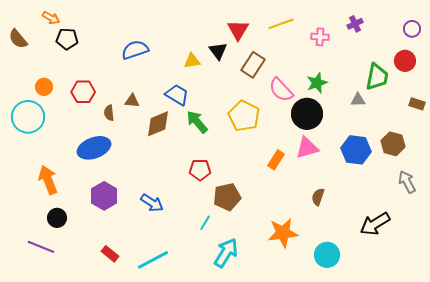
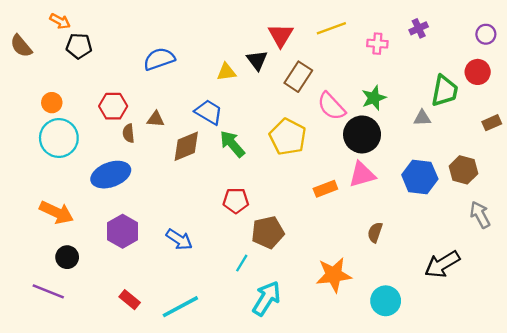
red hexagon: (83, 92) -> (113, 106), moved
brown rectangle: (417, 104) -> (492, 123), turned -42
cyan circle: (28, 117) -> (59, 138), moved
orange rectangle: (276, 160) -> (325, 189), turned 36
orange arrow: (48, 180) -> (57, 212), turned 136

